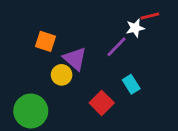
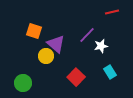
white star: (135, 28) -> (101, 46), moved
cyan rectangle: (131, 84) -> (110, 72), moved
green circle: (31, 111) -> (23, 83), size x0.7

